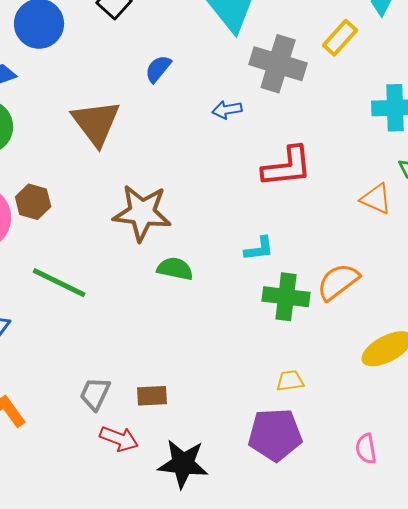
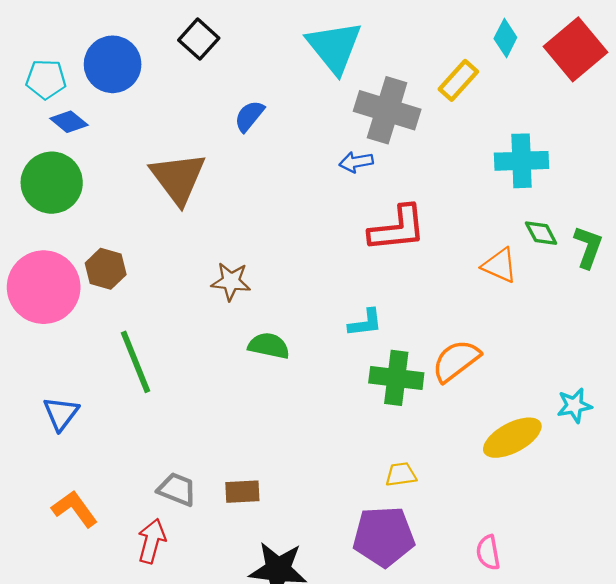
blue arrow: (227, 110) -> (356, 162), moved
brown star: (142, 213) -> (231, 281), size x0.6
green line: (59, 283) -> (136, 362), turned 42
gray trapezoid: (95, 394) -> (177, 489), turned 87
red arrow: (119, 439) -> (152, 541), moved, turned -96

